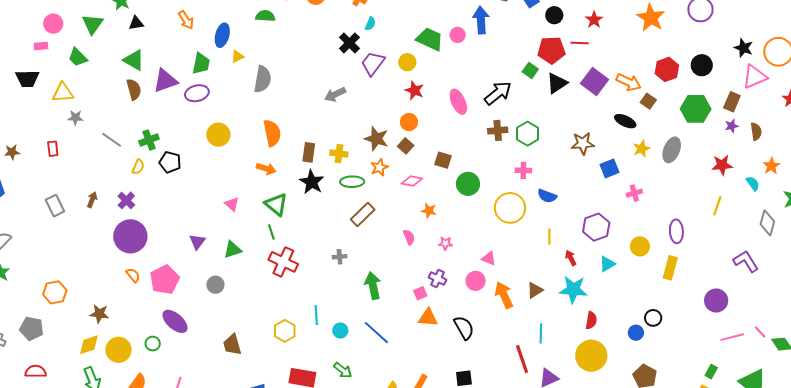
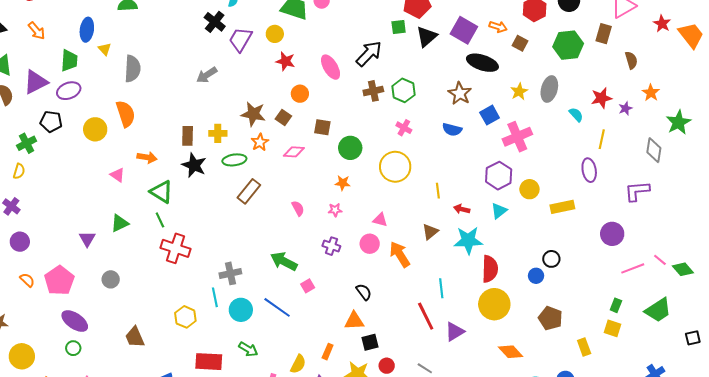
orange arrow: (186, 20) -> (37, 31), moved
yellow triangle: (237, 57) -> (105, 49), turned -40
green square: (530, 70) -> (399, 27), turned -35
orange arrow: (629, 82) -> (498, 27), size x0.7
black ellipse: (625, 121) -> (482, 63), moved, size x1.4
orange circle: (409, 122) -> (300, 94), moved
purple star: (732, 126) -> (625, 108), moved
orange semicircle: (272, 133) -> (126, 114), moved
brown star: (583, 143) -> (460, 93), turned -30
black pentagon: (170, 162) -> (51, 122), moved
pink cross: (523, 170) -> (404, 128), turned 35
cyan semicircle: (753, 183) -> (576, 115), moved
pink cross: (634, 193) -> (517, 137), size x1.8
blue semicircle: (547, 196) -> (452, 130), moved
pink triangle: (232, 204) -> (117, 175), moved
orange star: (429, 211) -> (343, 183), moved
purple hexagon: (596, 227) -> (499, 176), moved
purple ellipse: (676, 231) -> (589, 170), moved
purple circle: (130, 236) -> (20, 242), size x0.6
green triangle: (233, 250) -> (120, 223), moved
gray cross: (340, 257) -> (230, 273), moved, size x1.5
red arrow: (571, 258) -> (462, 209), turned -42
purple L-shape: (746, 261) -> (637, 191), turned -56
yellow rectangle: (670, 268) -> (562, 207), turned 70
green arrow: (373, 286) -> (284, 261), moved, turned -44
brown triangle: (535, 290) -> (430, 232), moved
pink square: (420, 293) -> (308, 286), moved
orange triangle: (428, 318) -> (354, 321), moved
red semicircle: (591, 320) -> (490, 269), size x1.5
black semicircle: (464, 328) -> (364, 292), size x0.7
cyan circle: (340, 330) -> (241, 310), size x1.5
green circle: (153, 344) -> (73, 348), moved

